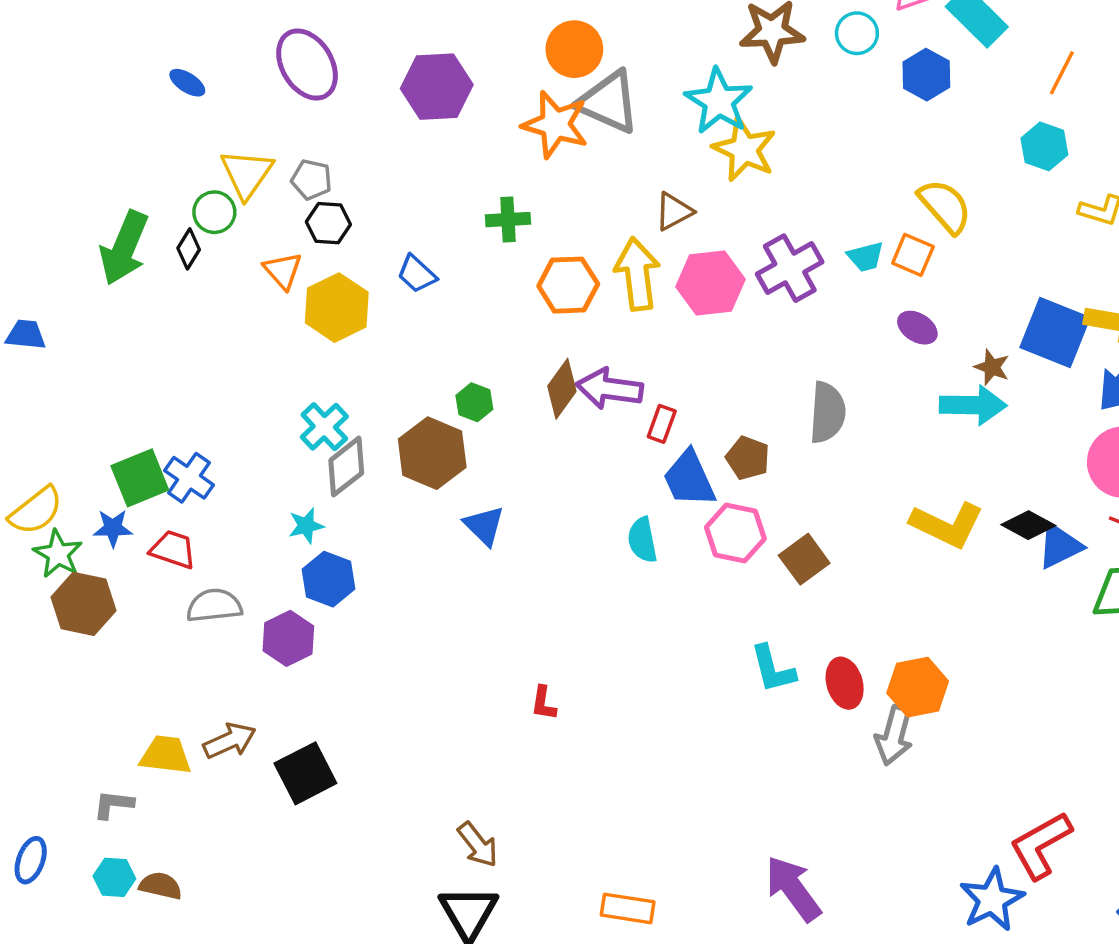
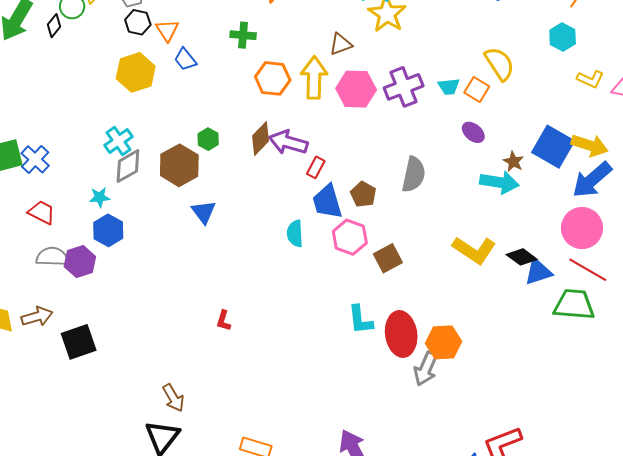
orange triangle: (283, 271) -> (167, 30), moved
red trapezoid: (173, 550) -> (42, 212), moved
gray semicircle: (214, 606) -> (52, 257), moved
red ellipse: (845, 683) -> (401, 334), size x1.5

